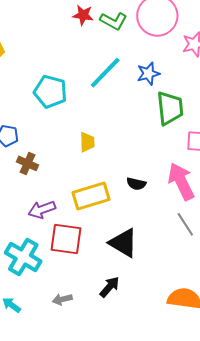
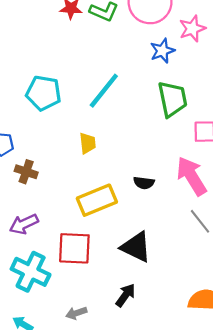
cyan line: (105, 73) -> (104, 91), moved
blue star: (148, 74) -> (162, 51), moved
purple arrow: (42, 210) -> (24, 224), moved

